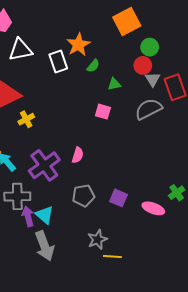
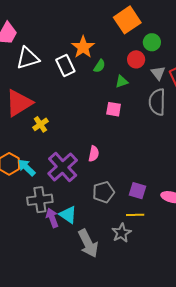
red circle: (143, 65) -> (136, 59), moved
gray semicircle: (149, 109) -> (157, 102), turned -56
gray arrow: (45, 246) -> (88, 243), moved
yellow line: (112, 257) -> (135, 215), moved

